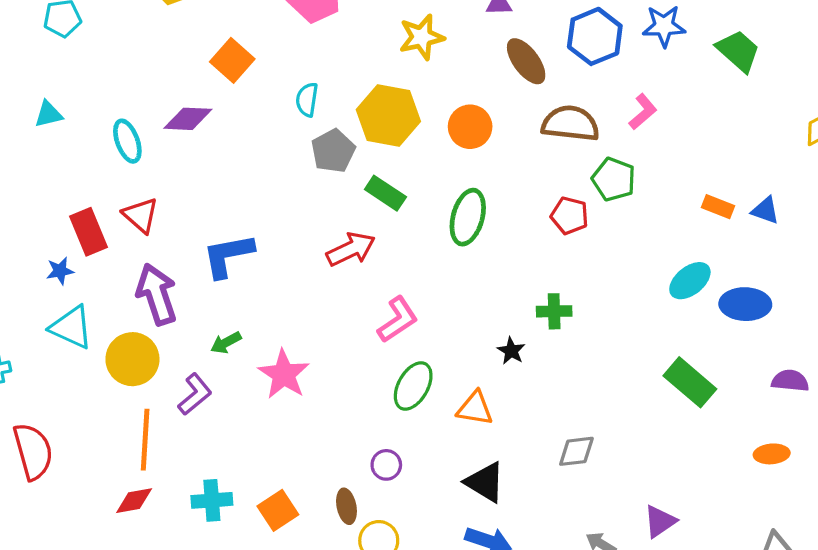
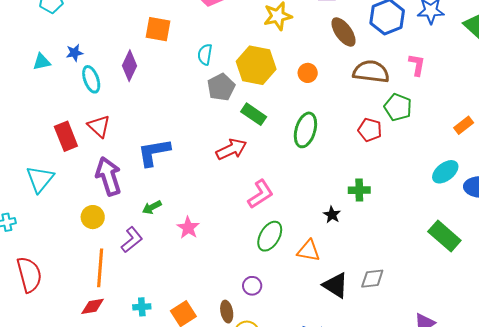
orange square: (232, 60) -> (158, 29), turned -32
pink L-shape: (643, 112) -> (417, 65), turned -40
purple diamond: (188, 119) -> (130, 66), turned -68
orange circle: (470, 127) -> (308, 73), size x0.7
orange rectangle: (718, 207) -> (464, 125), turned -60
blue star: (60, 271) -> (75, 53), moved
cyan triangle: (71, 327) -> (40, 179), moved, turned 44
yellow circle: (132, 359) -> (93, 217), size x0.7
pink star: (284, 374) -> (188, 228), size x0.7
black triangle: (485, 482) -> (336, 285), moved
cyan cross: (212, 500) -> (142, 307), size x0.7

